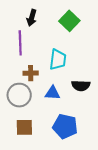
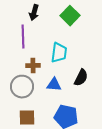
black semicircle: (81, 86) -> (81, 78), turned -66

